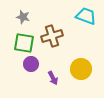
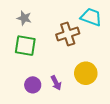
brown cross: (52, 36) -> (68, 34), moved
purple circle: (31, 64) -> (33, 85), moved

